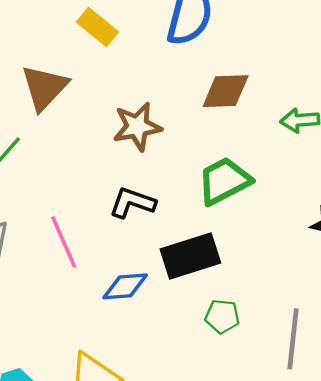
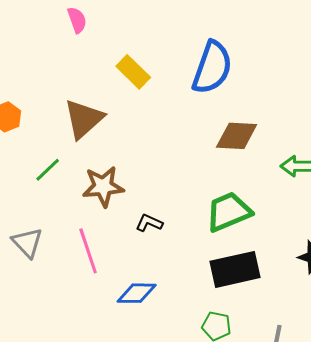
brown star: (137, 127) -> (103, 186), moved
black L-shape: (132, 203) -> (149, 223), size x0.7
black rectangle: (190, 256) -> (235, 269), moved

